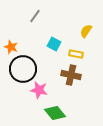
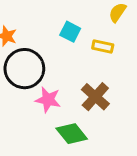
brown cross: (71, 75) -> (95, 97), moved, turned 30

